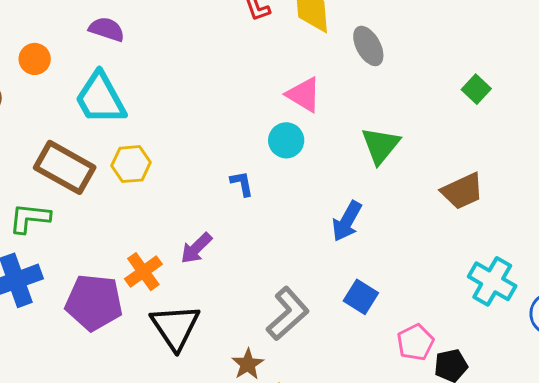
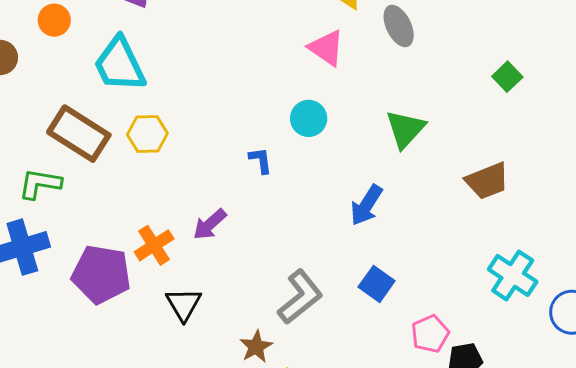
pink triangle: (304, 95) -> (326, 48), moved
black triangle: (175, 327) -> (184, 304), size x0.7

